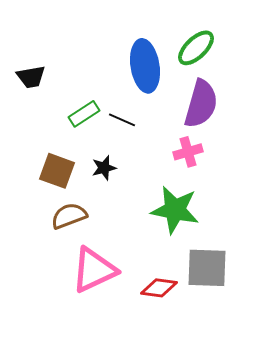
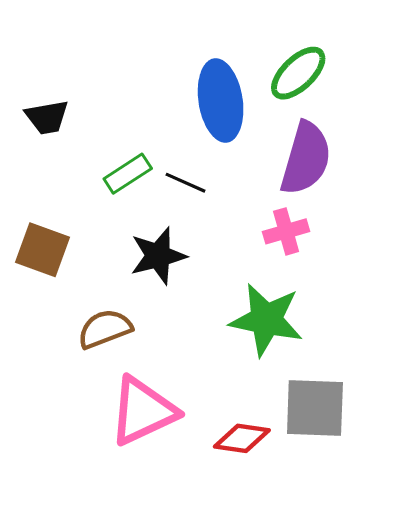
black star: (104, 168) -> (158, 256), size x1.5
brown square: (57, 171) -> (42, 250), moved

